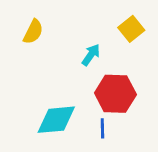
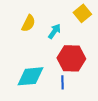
yellow semicircle: (33, 32) -> (28, 23), moved

